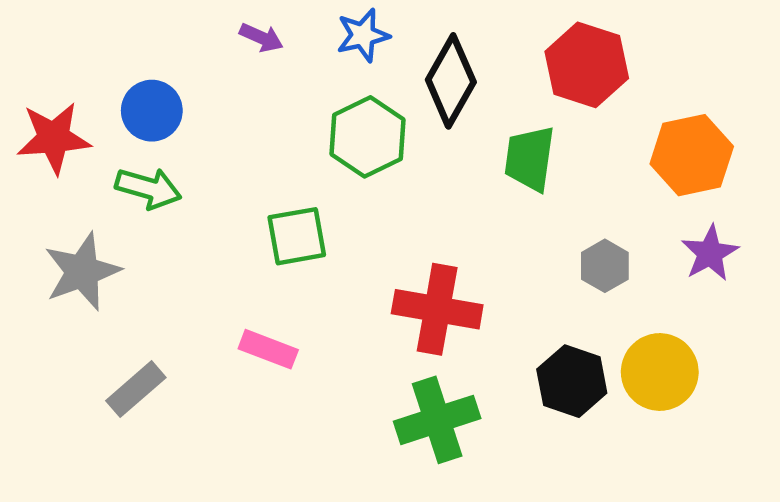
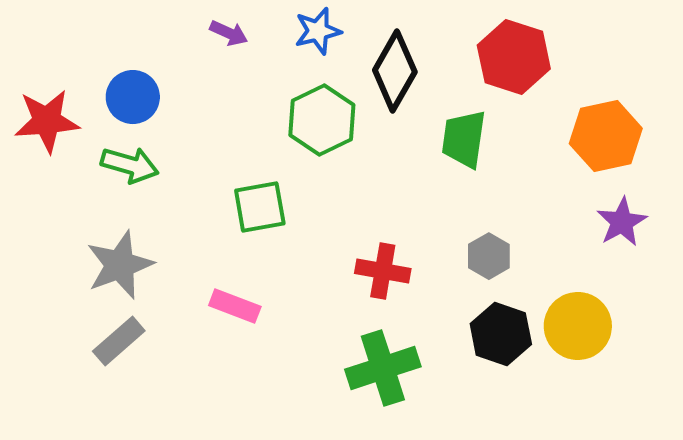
gray hexagon: (605, 266) -> (489, 256), moved
gray star: (82, 272) -> (120, 265), moved
red cross: (437, 309) -> (383, 271), size x0.7

